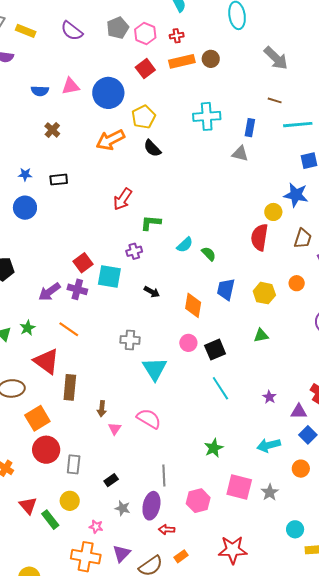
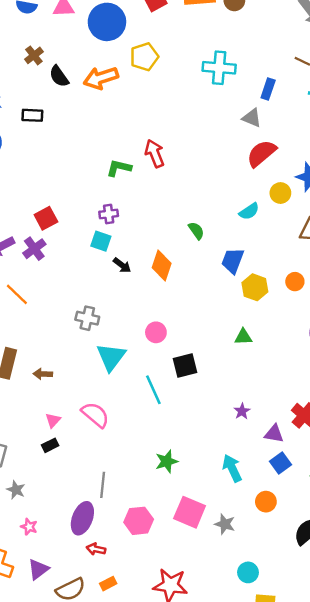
black semicircle: (152, 148) -> (59, 76), moved
red arrow: (123, 199) -> (155, 153), moved, turned 115
green L-shape: (151, 223) -> (119, 168), moved
red semicircle: (259, 237) -> (261, 153), moved, turned 32
cyan semicircle: (185, 245) -> (249, 211), moved
cyan square: (109, 277) -> (101, 241), moved, size x0.7
purple cross: (77, 289) -> (34, 249), turned 30
blue trapezoid: (226, 289) -> (233, 261), moved
orange diamond: (193, 305) -> (162, 266), moved
black square: (215, 350) -> (185, 365), moved
cyan line: (220, 388) -> (153, 390), moved
brown arrow: (102, 409) -> (43, 374), moved, turned 77
cyan arrow: (269, 445) -> (232, 468), turned 70
black rectangle: (111, 480) -> (50, 445), moved
gray star: (270, 492) -> (225, 524), turned -30
gray star: (123, 508) -> (16, 490), moved
pink star: (96, 527) -> (29, 527), moved

